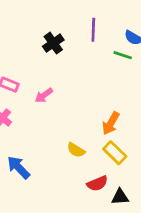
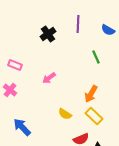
green line: (123, 55) -> (96, 57), moved, turned 48
pink arrow: (44, 95) -> (49, 78), moved

